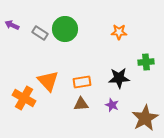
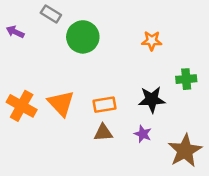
gray rectangle: (40, 33) -> (51, 14), moved
orange cross: (24, 98) -> (22, 106), moved

